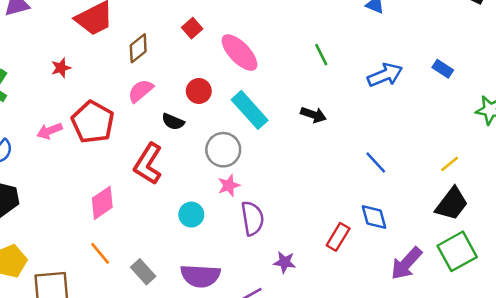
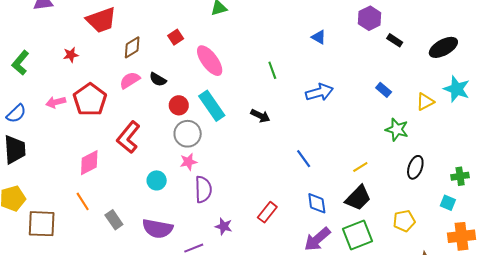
blue rectangle: (443, 69) -> (384, 90), moved
red circle: (199, 91) -> (179, 105), moved
black semicircle: (173, 122) -> (158, 79), moved
blue diamond: (374, 217) -> (317, 203), moved

